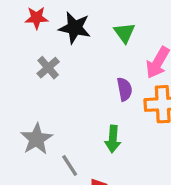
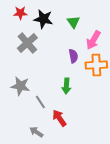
gray cross: (48, 68) -> (27, 43), size x1.5
gray star: (37, 139) -> (20, 86), turned -30

